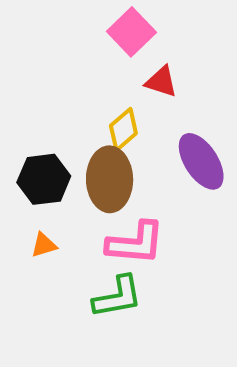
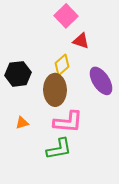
black hexagon: (44, 179) -> (18, 74), moved

